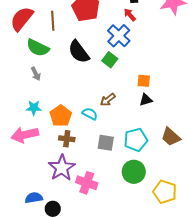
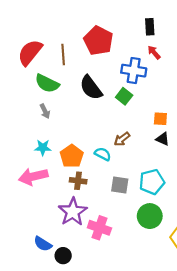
red arrow: (130, 15) -> (154, 52), moved
blue cross: (119, 36) -> (134, 71), turned -35
black triangle: (146, 100) -> (163, 139), turned 40
blue semicircle: (34, 198) -> (43, 244), turned -138

